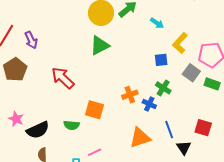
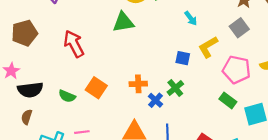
brown pentagon: (15, 70) -> (24, 33), moved
gray square: (191, 73) -> (239, 28), moved

